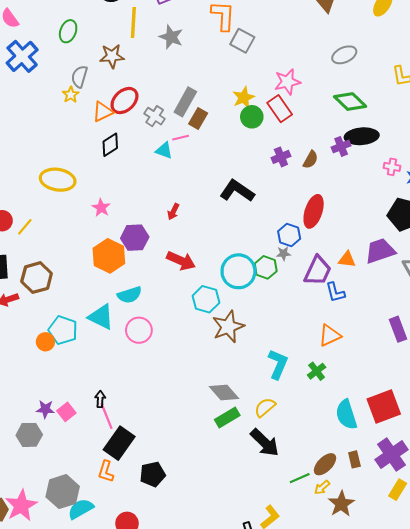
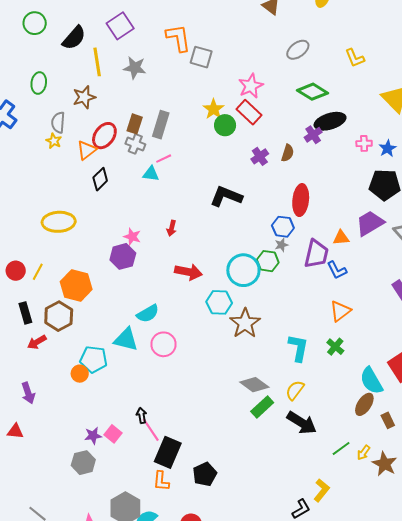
brown rectangle: (198, 119) -> (135, 124), moved
pink star: (101, 208) -> (132, 237), moved
purple hexagon: (135, 238) -> (123, 256), moved
orange hexagon: (109, 256) -> (76, 286), moved
brown ellipse: (325, 464) -> (364, 404), moved

